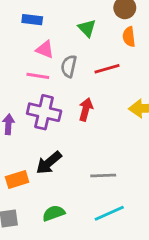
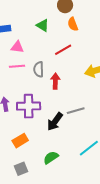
gray semicircle: (69, 66) -> (39, 69), moved
purple cross: (44, 112) -> (29, 106), moved
black arrow: (49, 163) -> (55, 122), moved
gray line: (103, 175) -> (76, 111), moved

